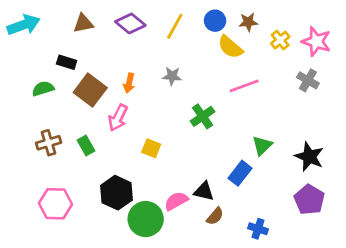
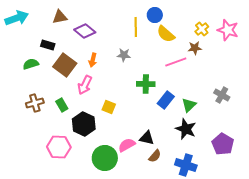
brown star: (248, 22) -> (195, 48), moved
purple diamond: (130, 23) -> (85, 31), moved
yellow line: (175, 26) -> (136, 27), moved, turned -30
gray cross: (308, 80) -> (222, 95), moved
green cross: (203, 116) -> (146, 84), turned 36
black star: (309, 157) -> (186, 129), moved
blue rectangle: (240, 173) -> (166, 100), moved
black hexagon: (117, 193) -> (84, 124), moved
pink hexagon: (55, 204) -> (59, 147), moved
blue cross: (258, 229) -> (186, 165), size x1.5

